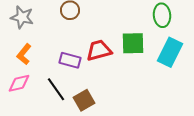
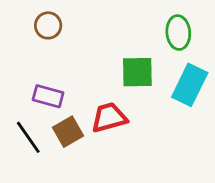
red trapezoid: (99, 50) -> (109, 117), moved
brown square: (84, 100) -> (68, 132), moved

